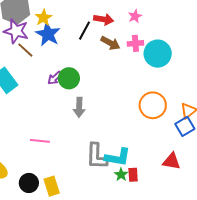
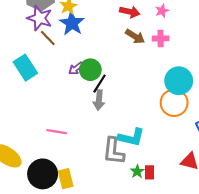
black line: (84, 31) -> (100, 84), moved
cyan circle: (158, 54) -> (179, 81), moved
cyan L-shape: (118, 157) -> (131, 137), moved
black circle: (29, 183) -> (43, 174), size x1.5

